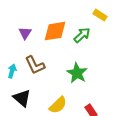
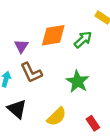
purple triangle: (25, 33) -> (21, 46), moved

